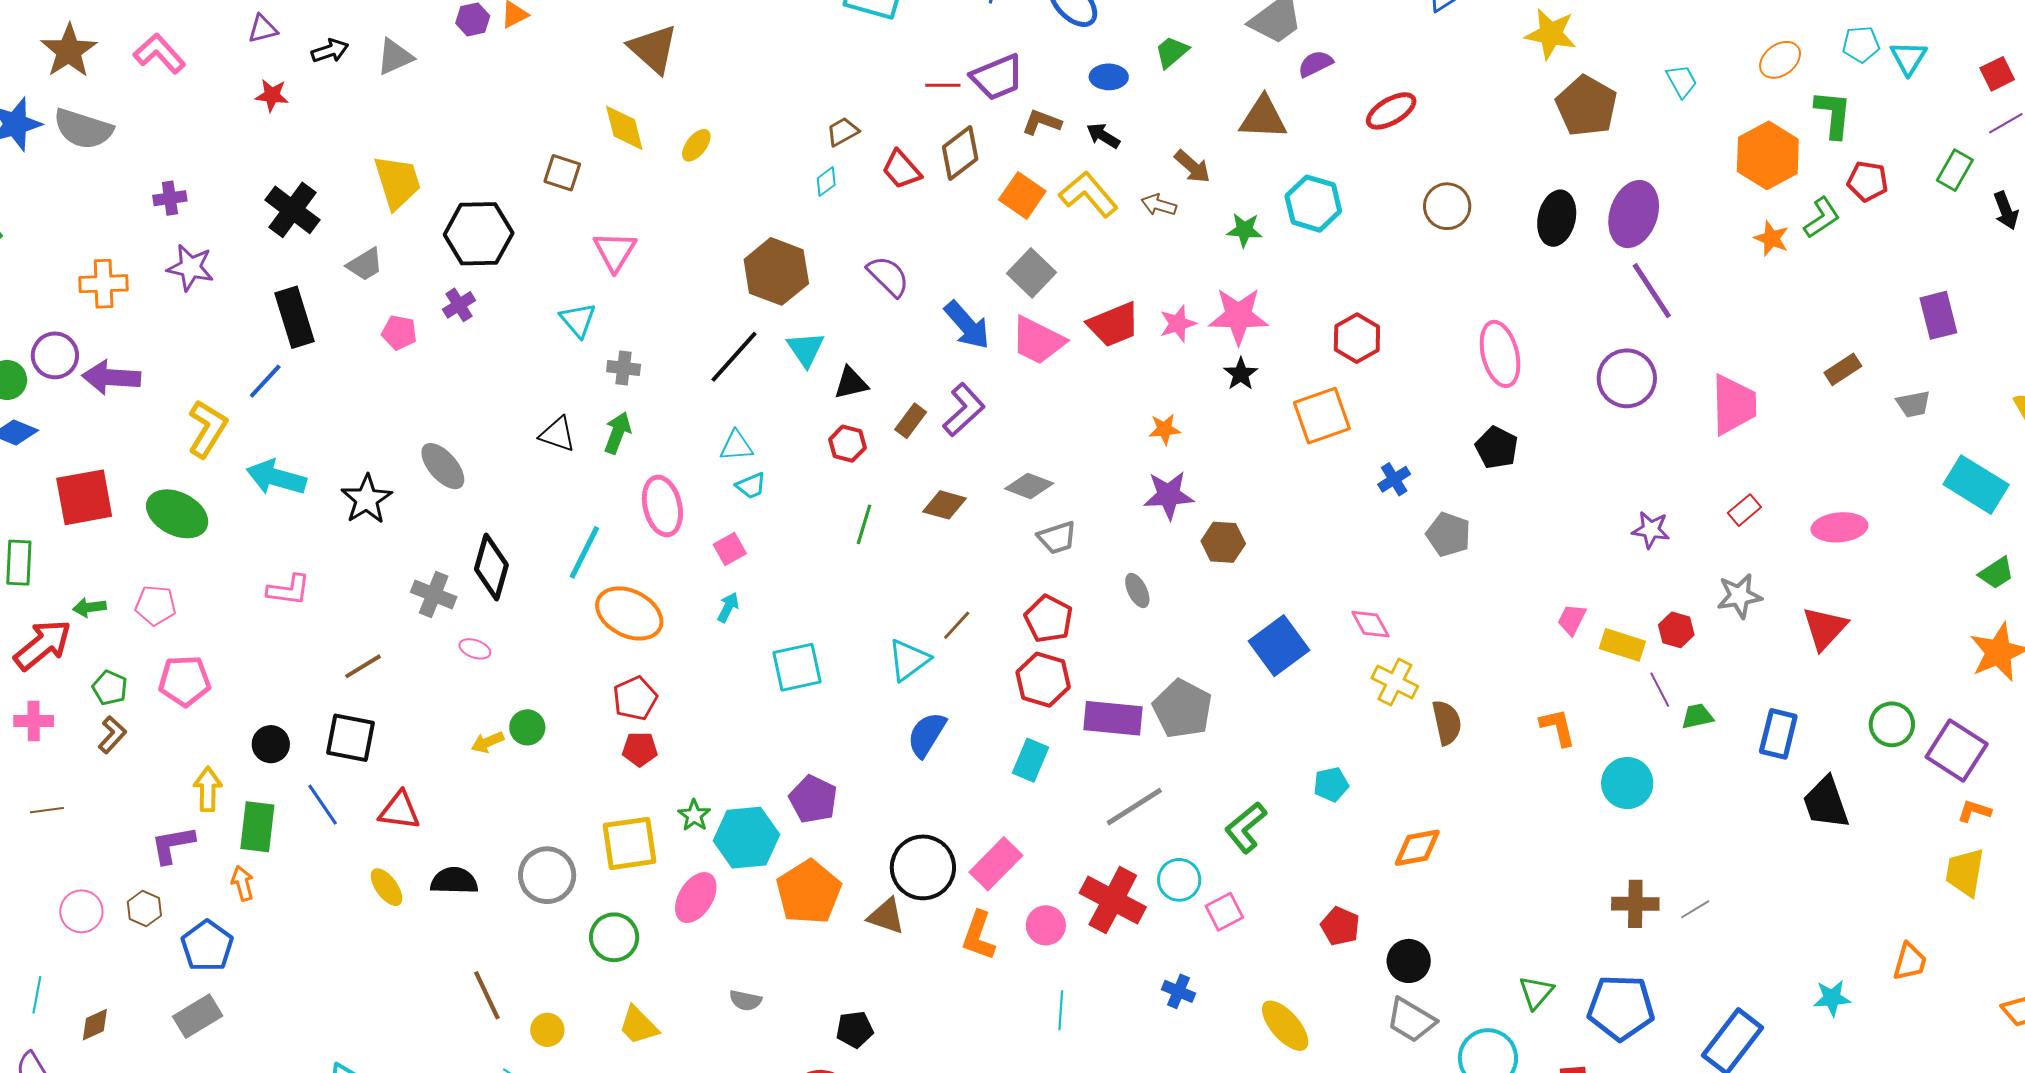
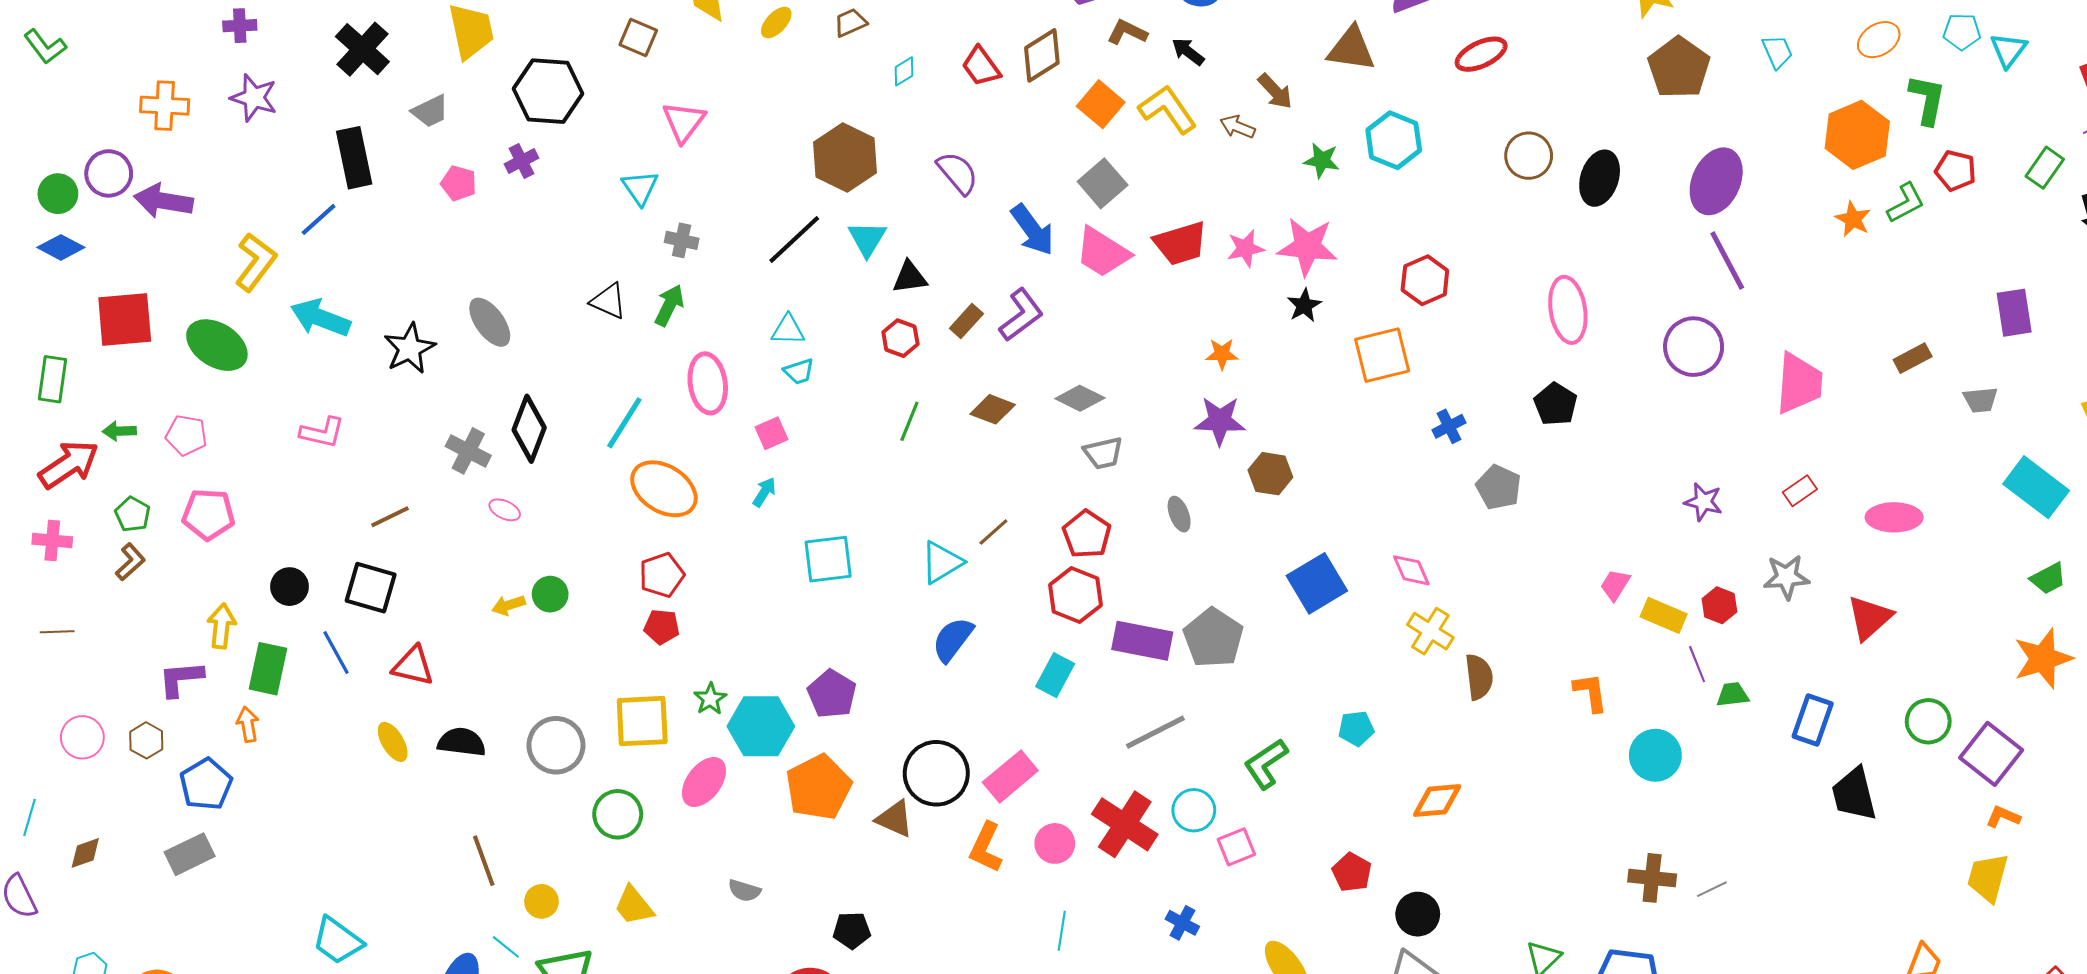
brown trapezoid: (843, 132) -> (850, 23), moved
black ellipse: (1557, 218) -> (1600, 178), moved

